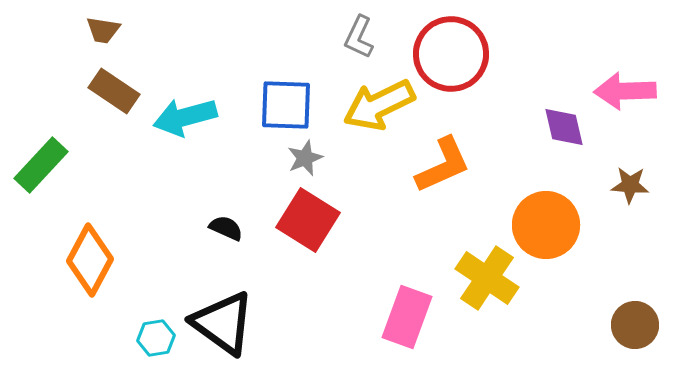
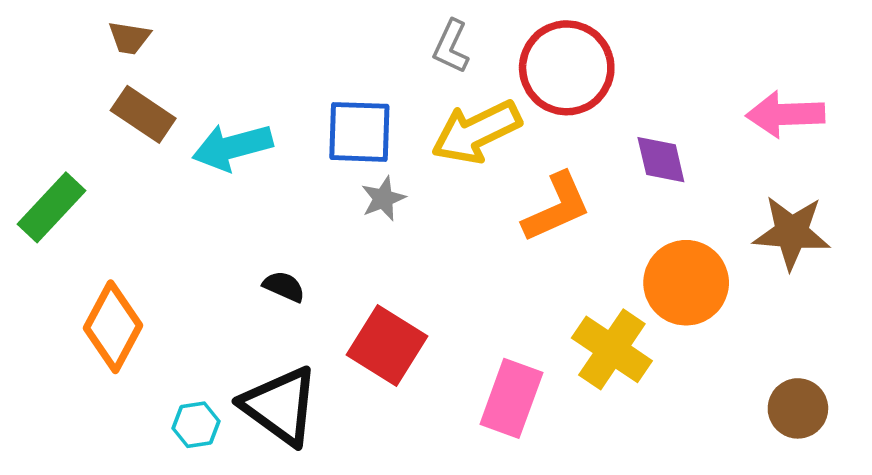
purple diamond: (564, 127) -> (661, 160), moved
brown star: (630, 185) -> (792, 232), size x1.6
red square: (308, 220) -> (387, 346), moved

